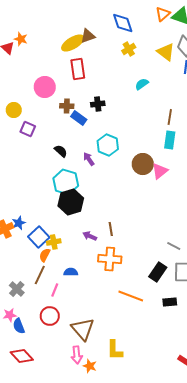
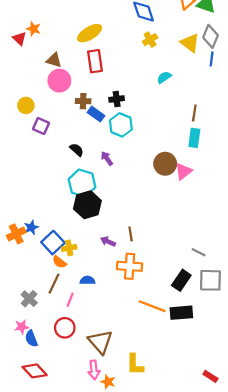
brown triangle: (88, 36) -> (54, 60), moved, turned 35
cyan hexagon: (108, 145) -> (121, 125), moved
orange semicircle: (45, 255) -> (59, 262), turned -80
black rectangle: (170, 302) -> (181, 313), moved, size x1.5

